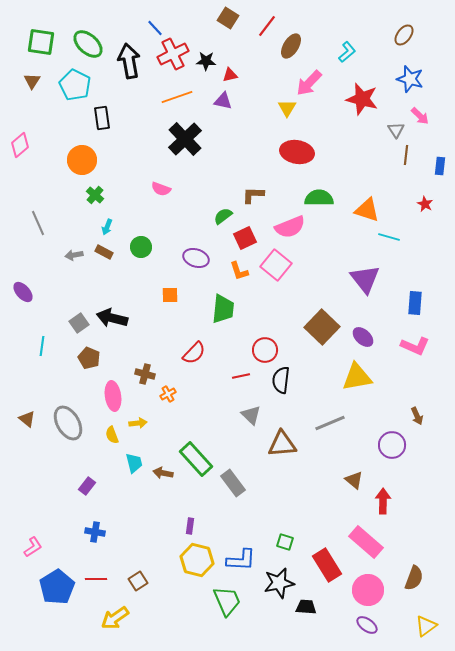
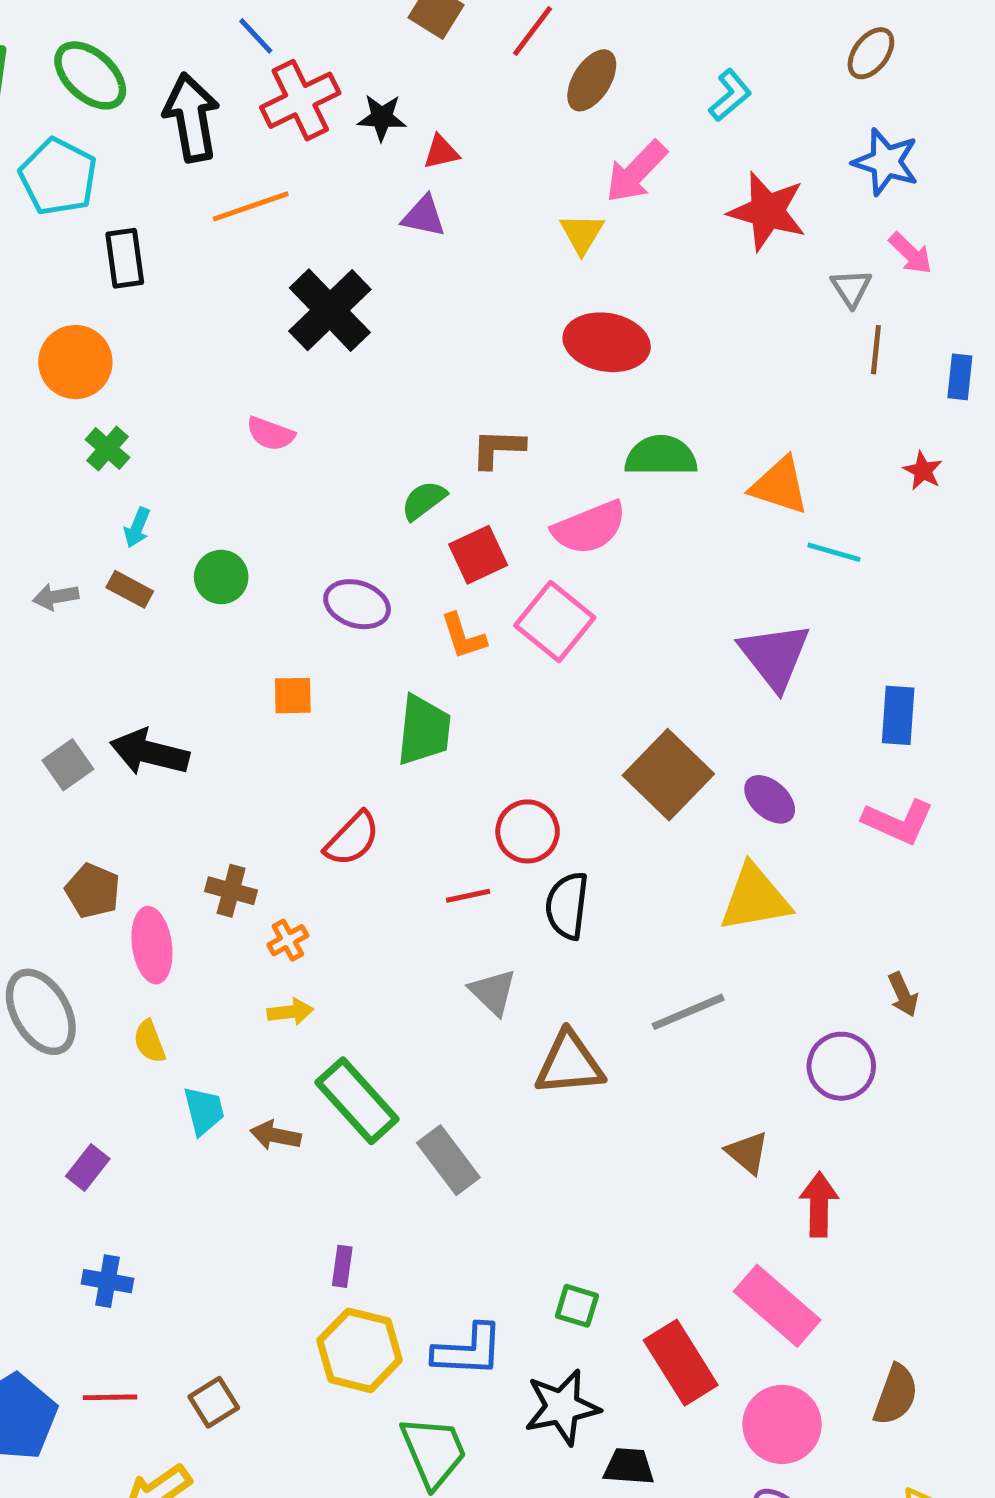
orange line: (177, 97) -> (251, 206), moved
brown pentagon: (89, 358) -> (93, 891), moved
yellow arrow: (138, 423) -> (290, 1012), moved

